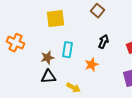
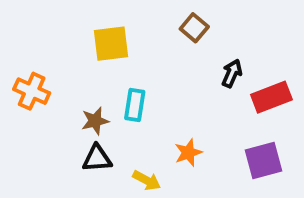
black arrow: (103, 42) -> (232, 73), moved
orange star: (91, 65) -> (188, 153), moved

